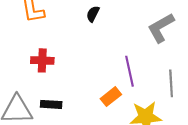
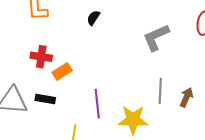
purple line: (129, 71) -> (97, 104), moved
orange rectangle: (111, 97) -> (62, 71), moved

